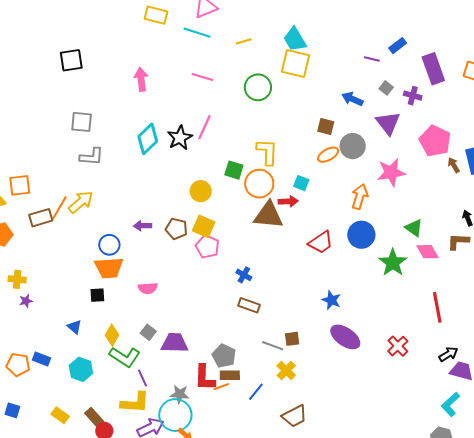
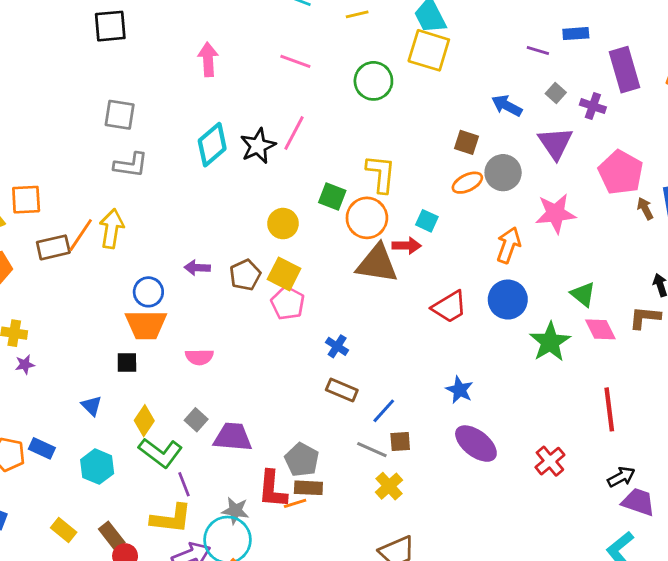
blue rectangle: (398, 46) -> (576, 34), turned 30
yellow arrow: (81, 202) -> (112, 229), turned -44
brown pentagon: (176, 229) -> (245, 275), turned 30
blue line: (256, 392) -> (384, 411), moved

